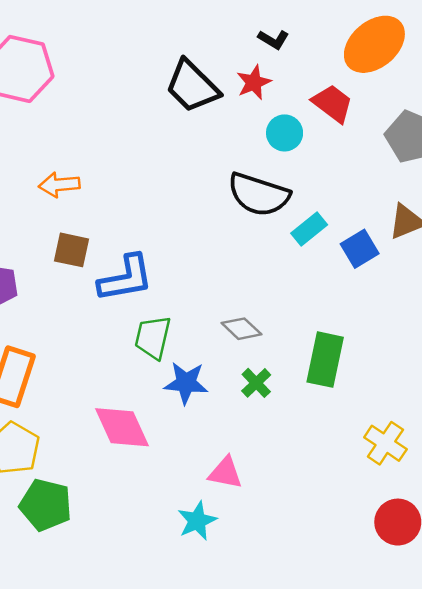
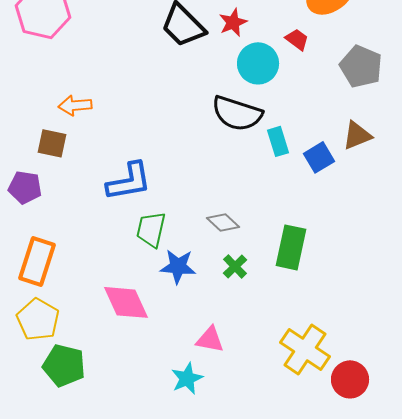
red trapezoid: (333, 103) -> (297, 39), size x0.7
cyan circle: (285, 133) -> (258, 63), size x1.4
cyan rectangle: (309, 229) -> (278, 141), turned -68
brown square: (72, 250) -> (52, 143), moved
yellow cross: (385, 443) -> (305, 349), moved, size x1.4

